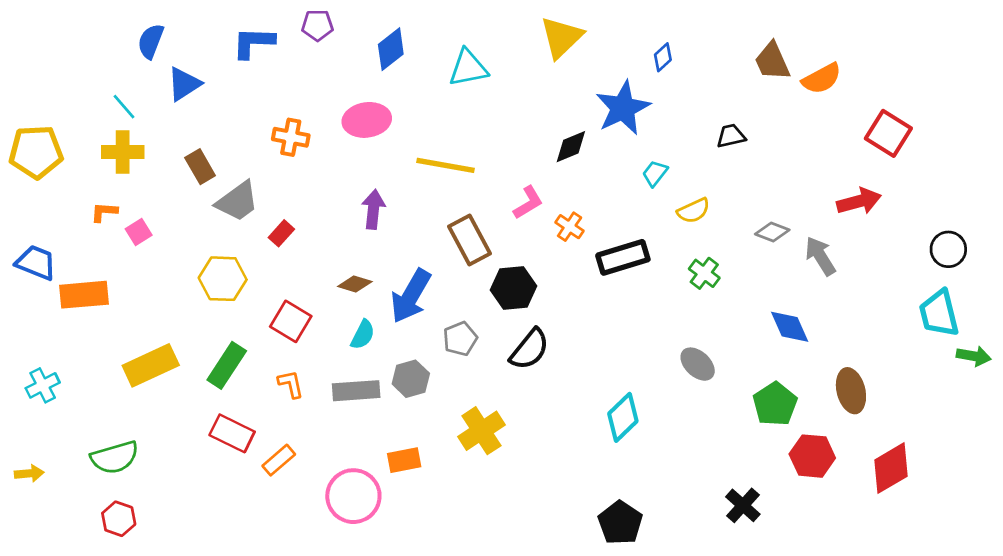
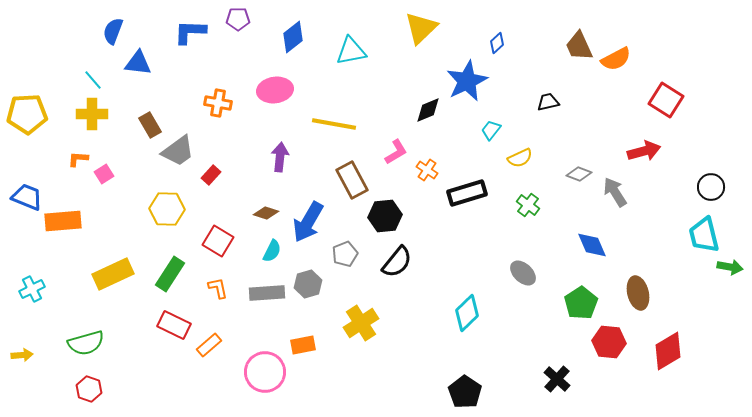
blue triangle: (184, 84) -> (138, 63), turned 40

